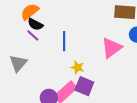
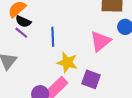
yellow star: (77, 67) -> (67, 63), size x1.5
purple square: (84, 86) -> (91, 79), moved

